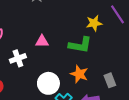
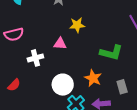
yellow star: (94, 23) -> (77, 25), moved
green L-shape: (80, 45) -> (111, 53), moved

